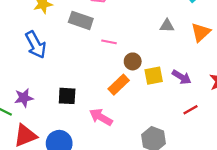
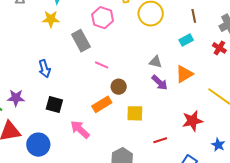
gray rectangle: (81, 20) -> (81, 41), turned 30
blue arrow: (36, 45) -> (44, 69), moved, size x0.7
yellow square: (154, 76) -> (135, 113), moved
purple arrow: (182, 77) -> (160, 83), moved

